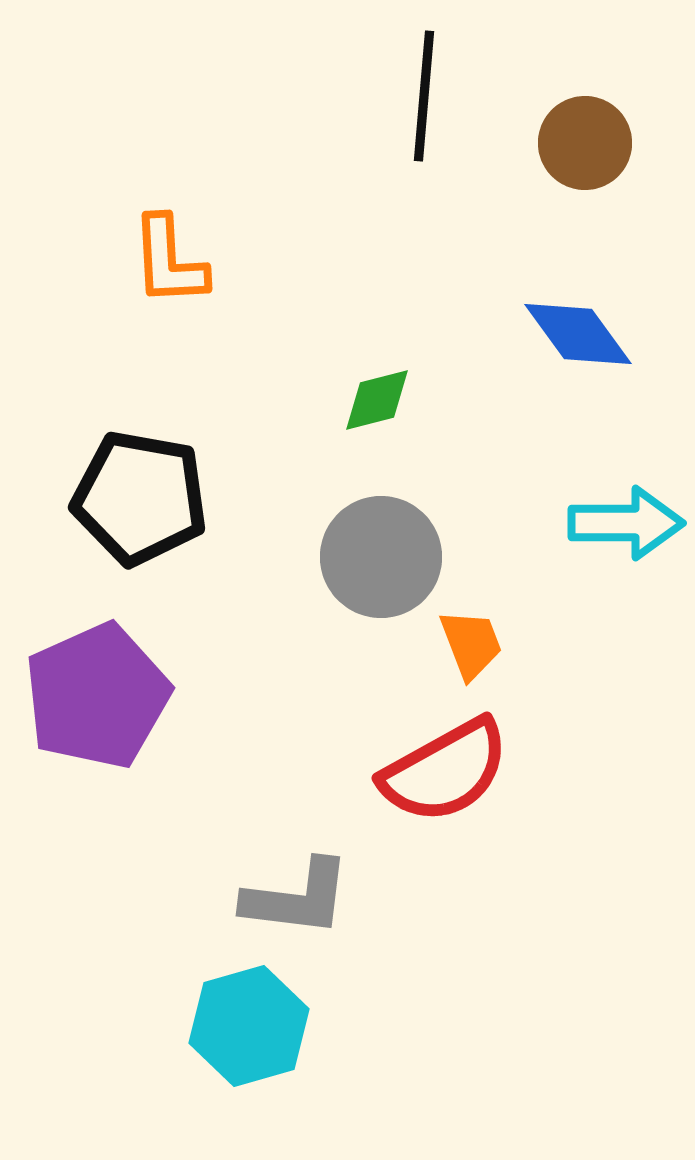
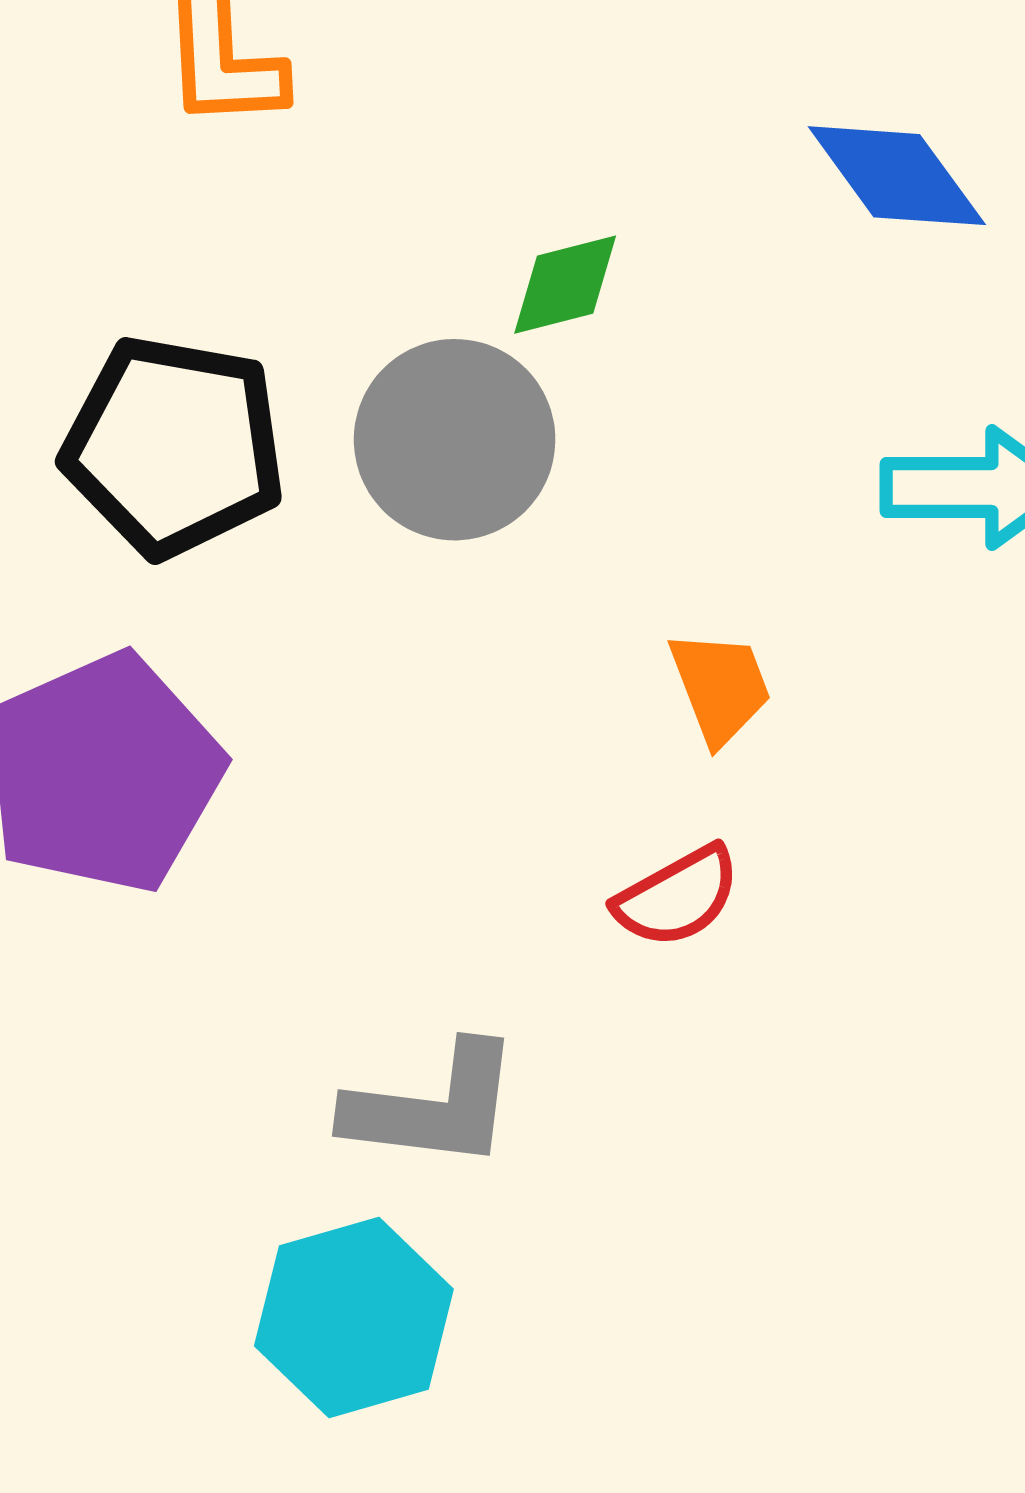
gray circle: (381, 557) -> (455, 440), moved
red semicircle: (445, 771) -> (677, 897), size x0.6

